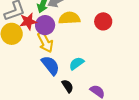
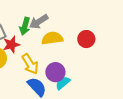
purple circle: (45, 25) -> (55, 72), moved

